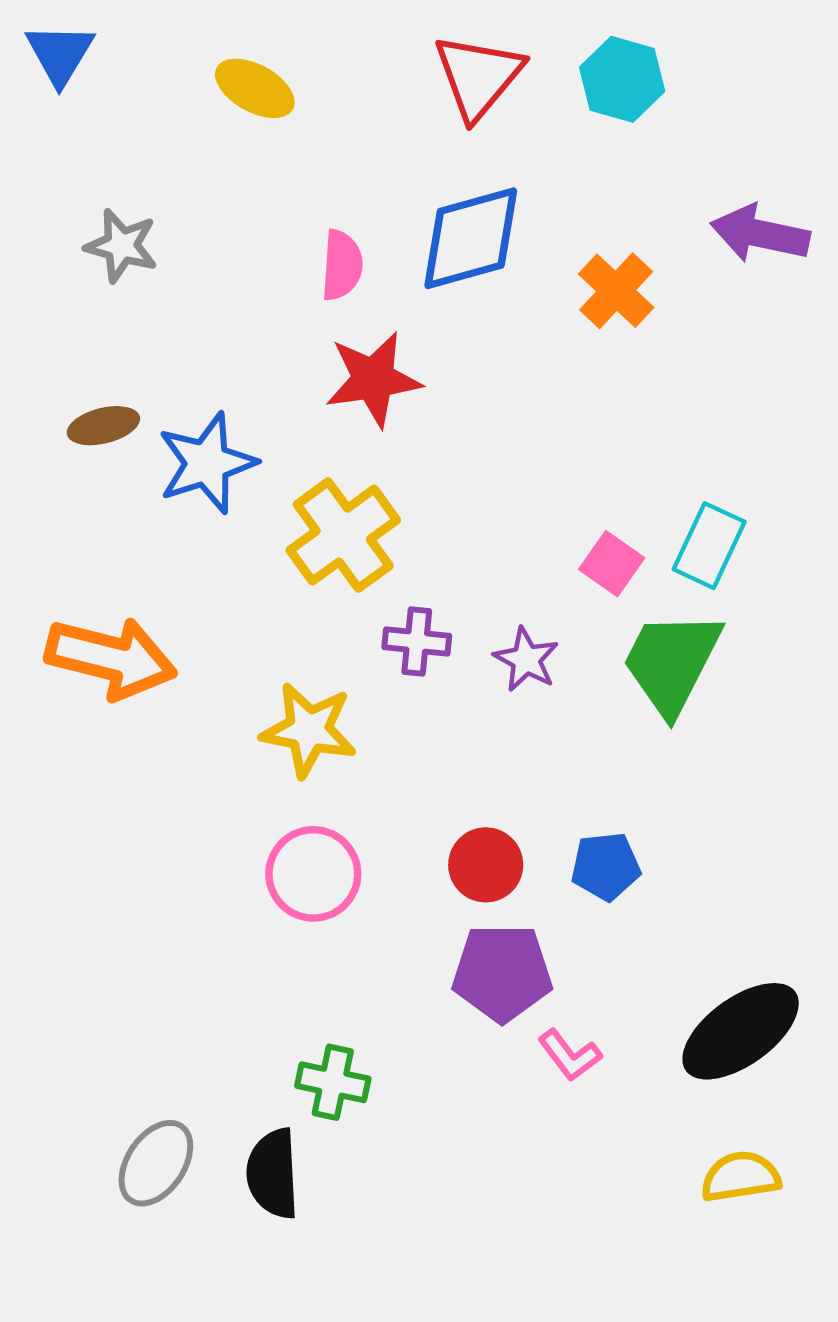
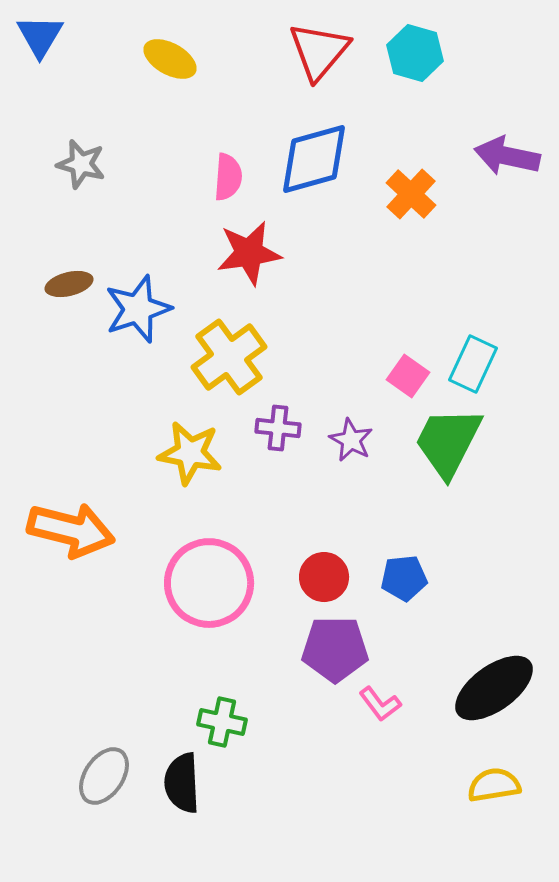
orange arrow: (111, 658) -> (71, 530), moved
yellow star: (309, 730) -> (190, 453), moved
pink circle: (313, 874) -> (209, 583), size x1.4

